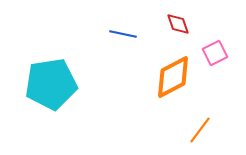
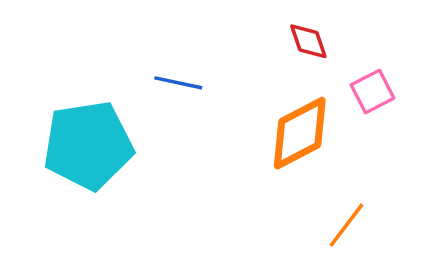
blue line: (123, 34) -> (178, 83), moved

